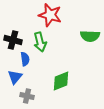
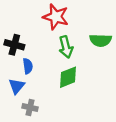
green arrow: (40, 42) -> (66, 47), moved
green diamond: (61, 81) -> (68, 77), moved

